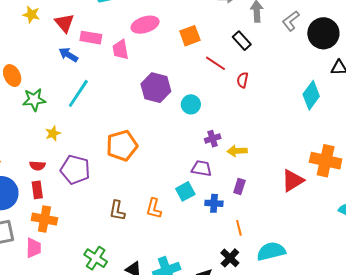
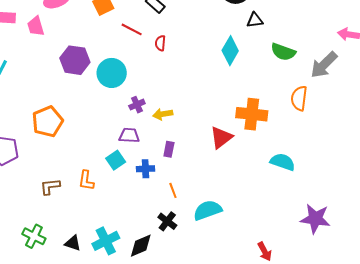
cyan circle: (191, 104) -> (112, 73), size x1.5
brown L-shape: (117, 211) -> (50, 187), turned 80

